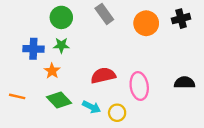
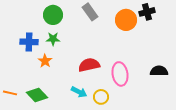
black cross: (181, 19) -> (147, 12), moved
orange line: (17, 96) -> (10, 93), moved
green diamond: (59, 100) -> (37, 95), moved

